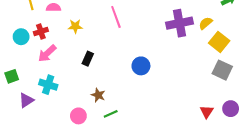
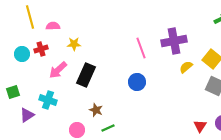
pink line: (116, 17) -> (141, 48), moved
yellow semicircle: (206, 23) -> (186, 67), moved
pink arrow: (47, 53) -> (58, 70), moved
black rectangle: (88, 59) -> (86, 75), size x1.6

